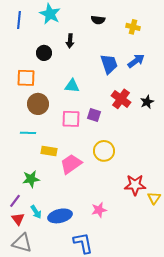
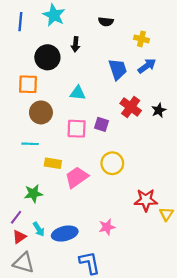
yellow cross: (133, 27) -> (141, 39), moved
black circle: (44, 53) -> (47, 57), size x1.5
red triangle: (18, 219) -> (19, 237), turned 32

